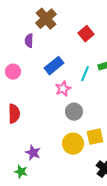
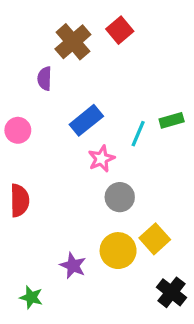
red square: (86, 34) -> (120, 30), moved
yellow square: (95, 137) -> (155, 239), turned -30
purple star: (33, 153) -> (73, 266), moved

